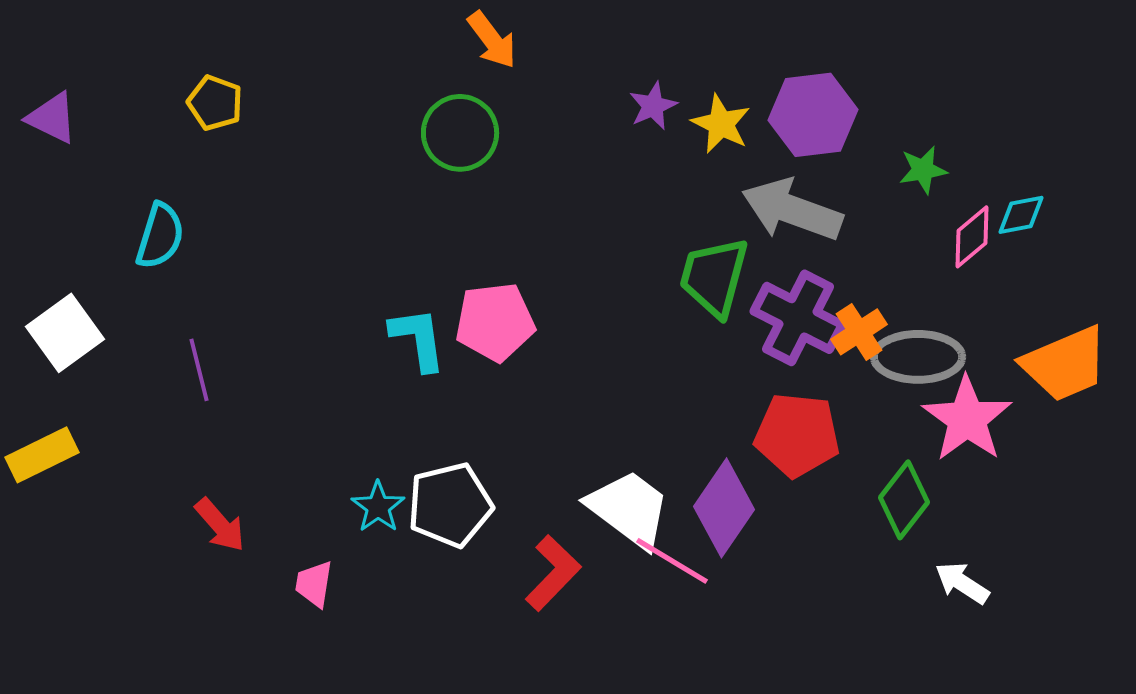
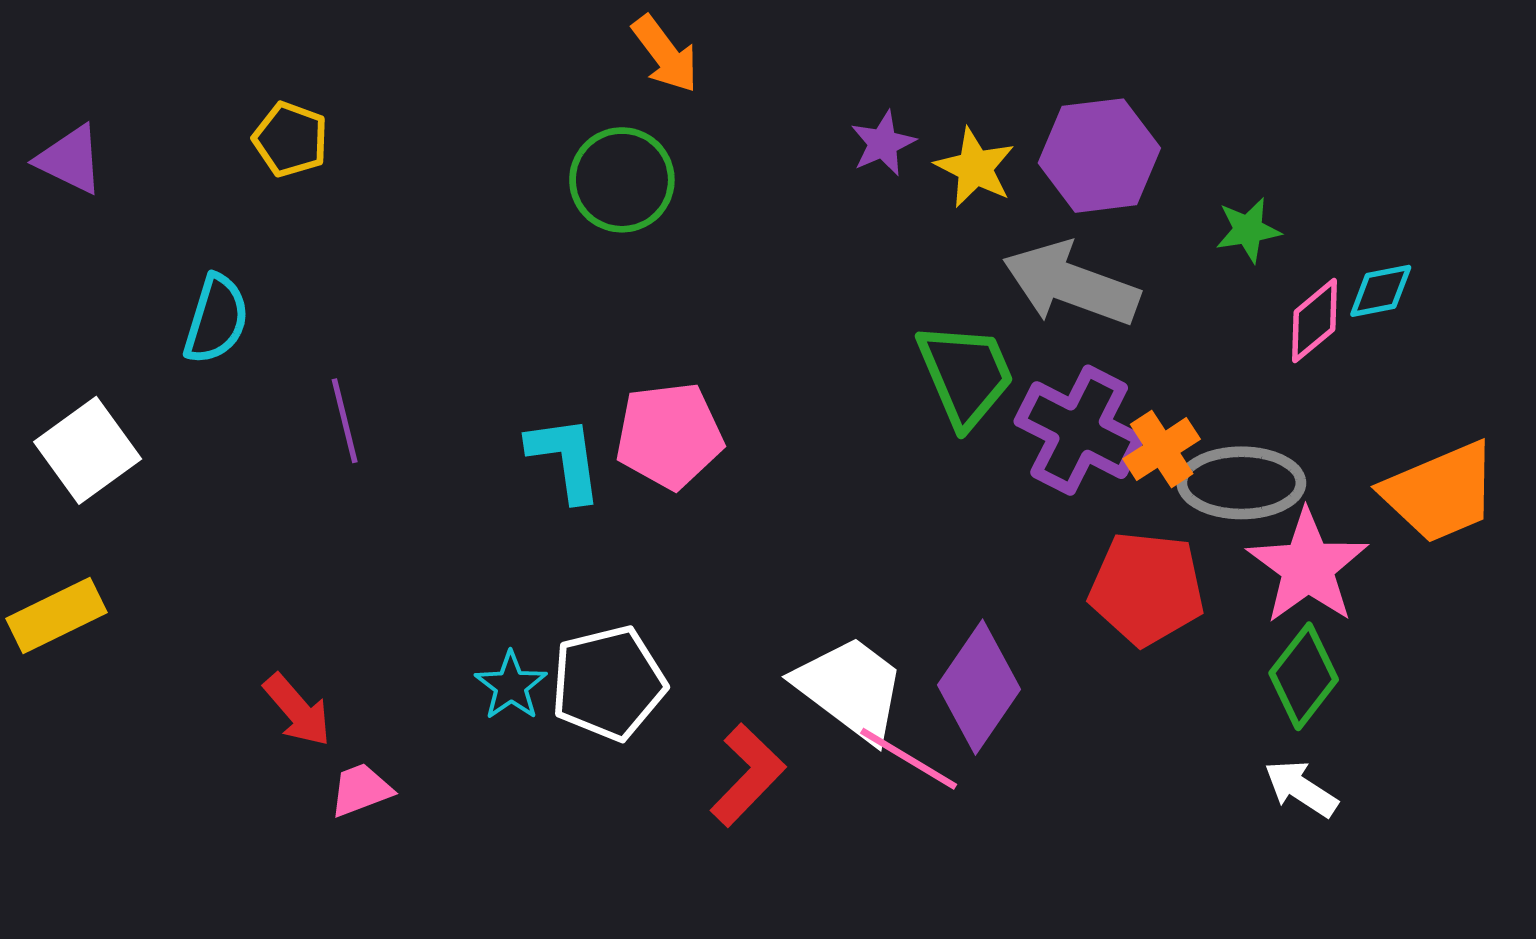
green trapezoid: (714, 277) -> (965, 375), turned 142
purple line: (199, 370) -> (345, 421), moved
red pentagon: (797, 435) -> (1147, 588), moved
green diamond: (904, 500) -> (1304, 676), moved
pink trapezoid: (314, 584) -> (361, 790), moved, turned 60

